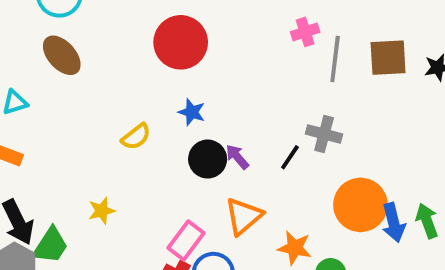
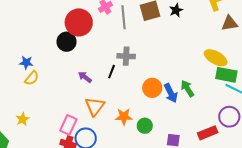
red circle: (181, 42) -> (79, 22), moved
blue star: (192, 112) -> (26, 63), moved
black circle: (208, 159) -> (66, 42), moved
orange circle: (360, 205) -> (152, 88), size x0.7

